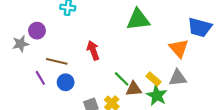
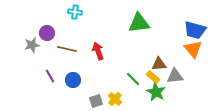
orange triangle: (179, 48) -> (193, 49), moved
brown line: (57, 61) -> (67, 49), moved
green line: (122, 79) -> (133, 79), moved
brown triangle: (134, 89) -> (159, 64), moved

